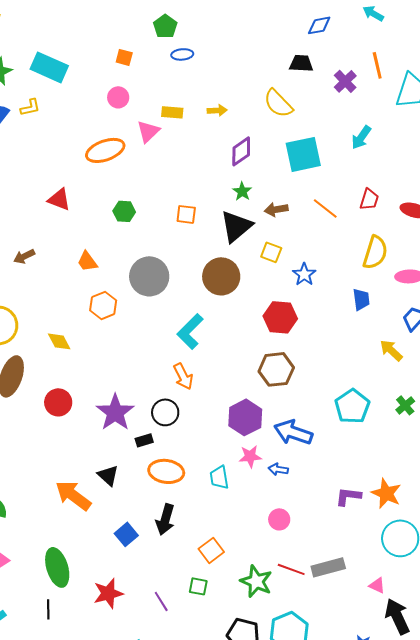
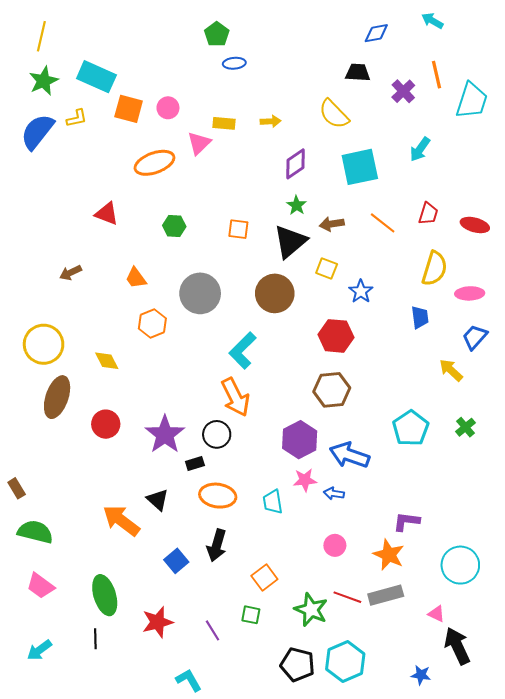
orange square: (124, 57) -> (129, 109), moved, size x1.6
orange arrow: (183, 376) -> (235, 397), size x1.4
orange star: (386, 493) -> (389, 555), moved

